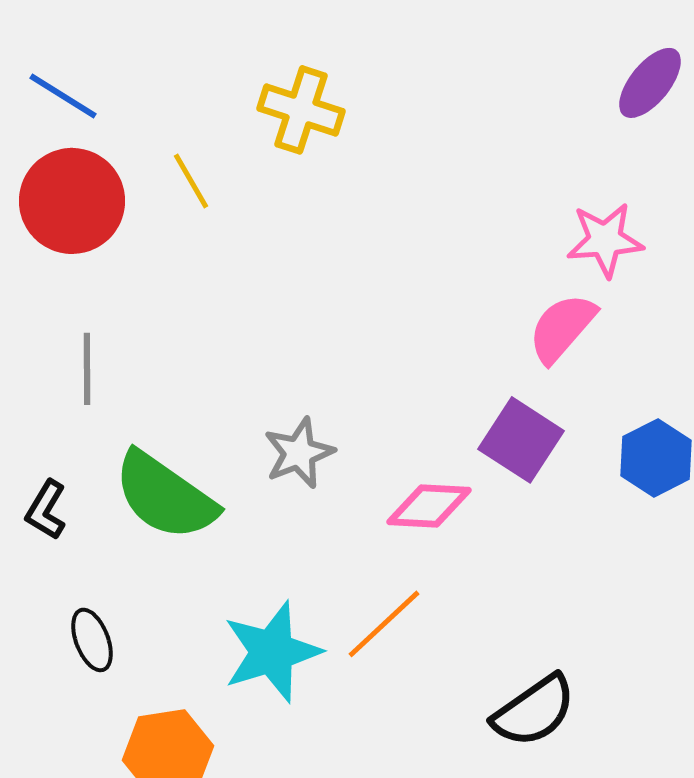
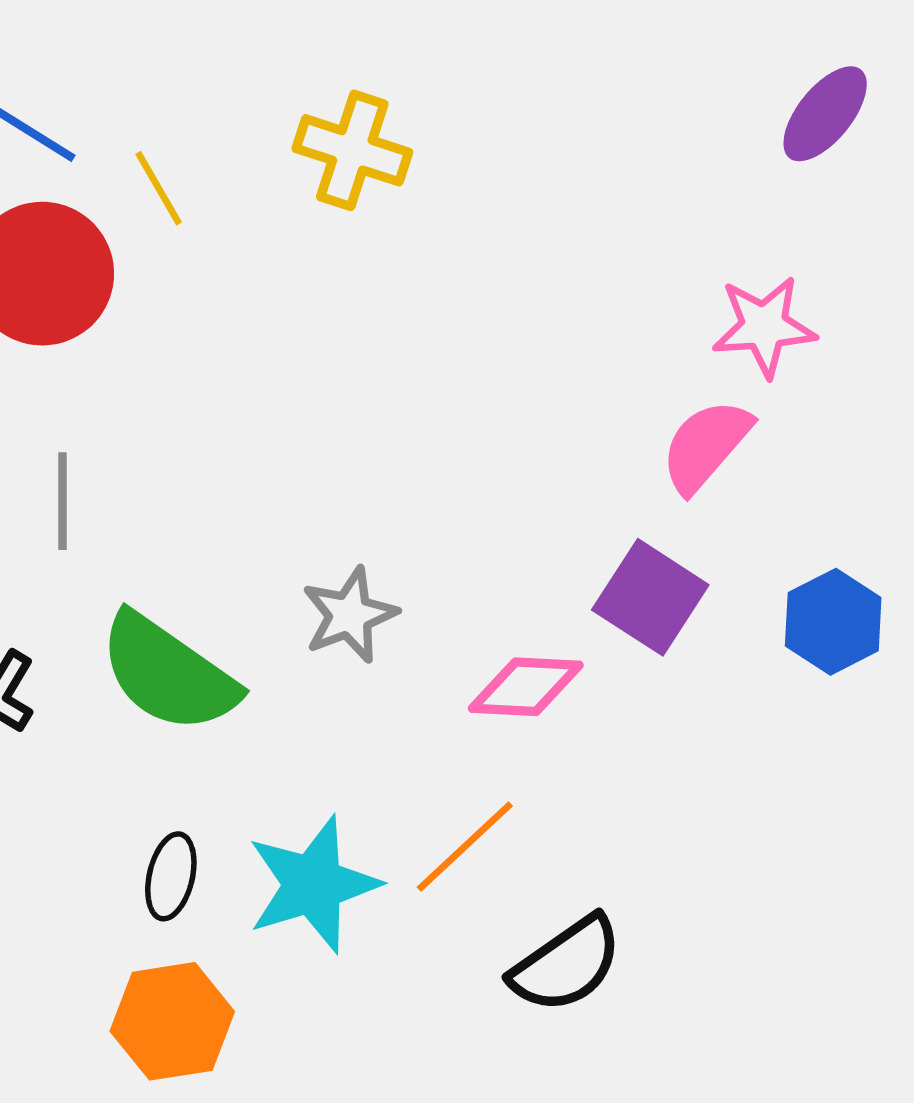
yellow line: (191, 181) -> (159, 188), moved
black ellipse: (92, 640) -> (171, 876), moved, turned 34
black semicircle: (534, 711) -> (566, 964), moved

